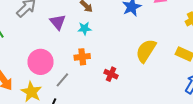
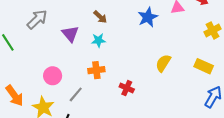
yellow semicircle: (146, 51) -> (163, 63), size x0.7
pink circle: (40, 62) -> (53, 76), size x0.7

